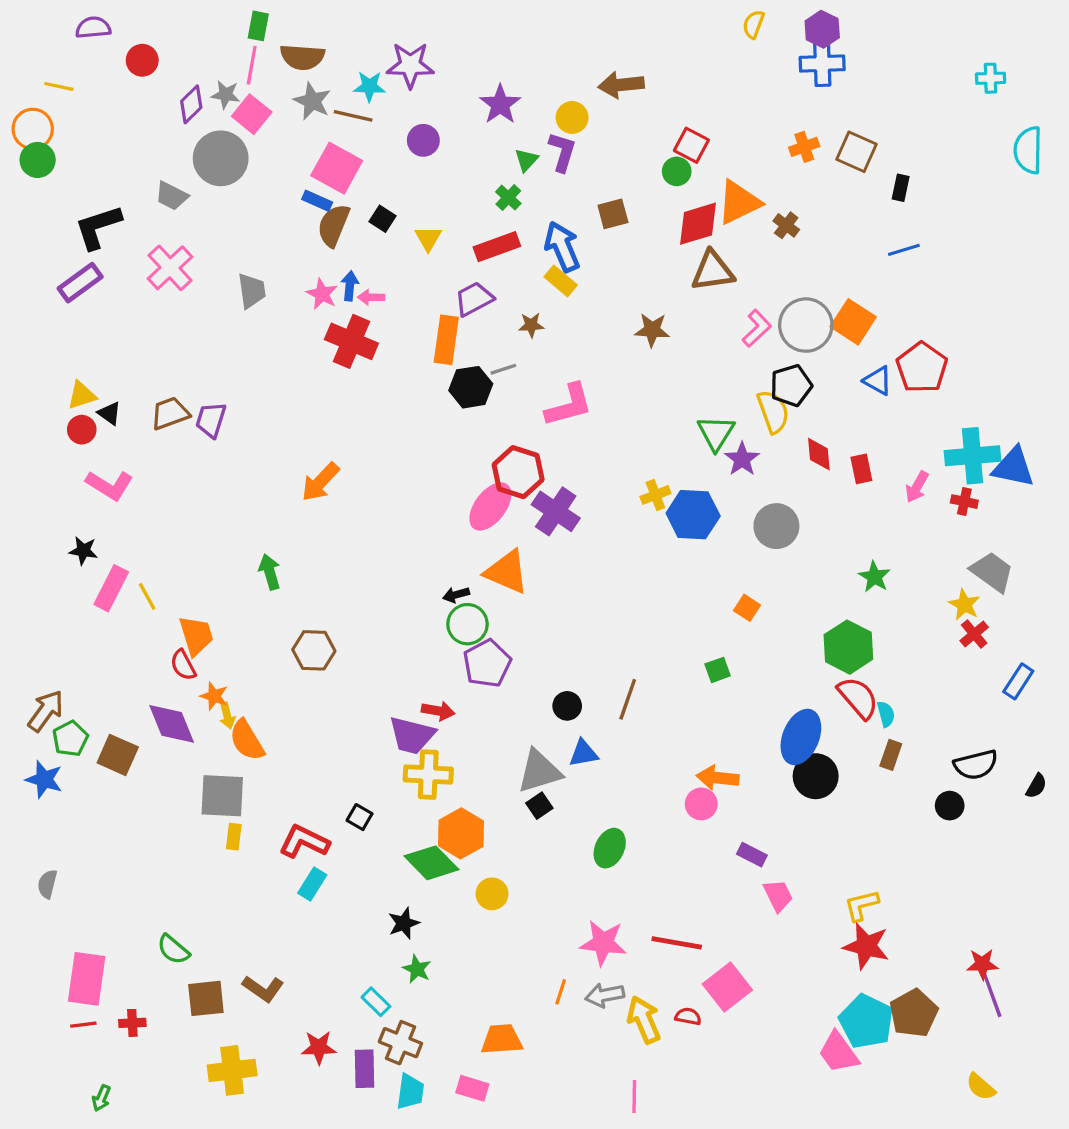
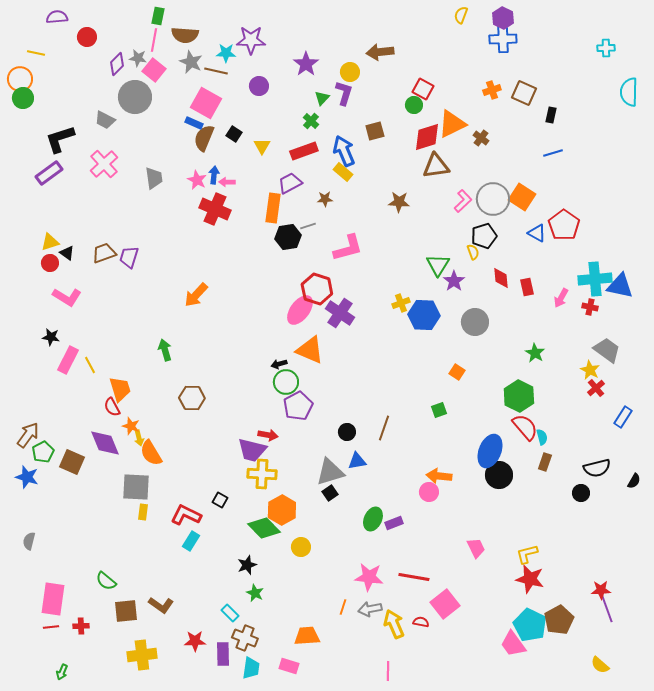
yellow semicircle: (773, 412) -> (473, 252), size x0.6
purple rectangle: (752, 855) -> (394, 523), moved, turned -48

